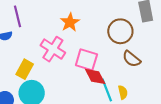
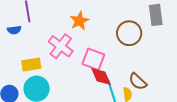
brown semicircle: (132, 59) -> (138, 81), moved
yellow rectangle: (25, 69) -> (31, 64), turned 48

